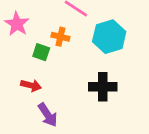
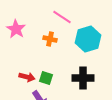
green square: (41, 52) -> (46, 78), moved

